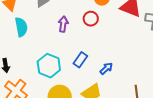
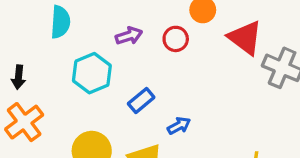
purple arrow: (63, 24) -> (129, 36), turned 49
cyan hexagon: (49, 66) -> (92, 73), moved

